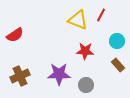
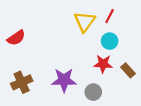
yellow triangle: (78, 20) -> (85, 22), turned 45
cyan circle: (117, 41) -> (110, 41), moved
red star: (85, 51) -> (103, 64), moved

